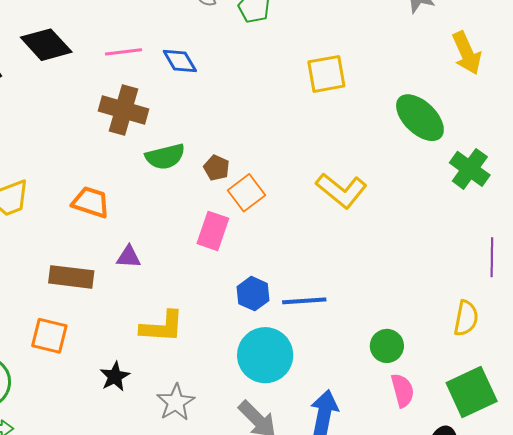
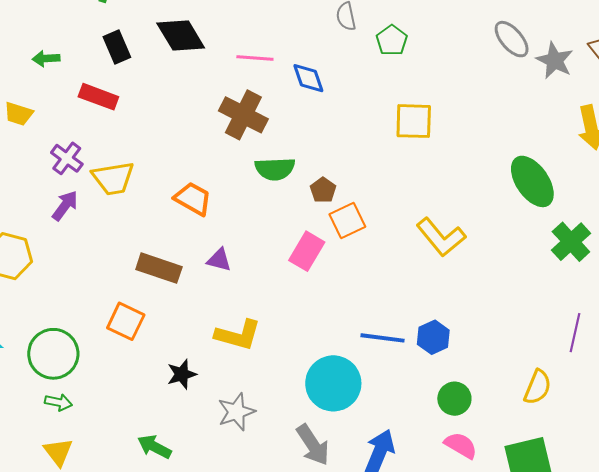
yellow square: (326, 74) -> (414, 121), moved
blue hexagon: (253, 294) -> (433, 337), moved
pink semicircle: (402, 390) -> (461, 445), turned -56

